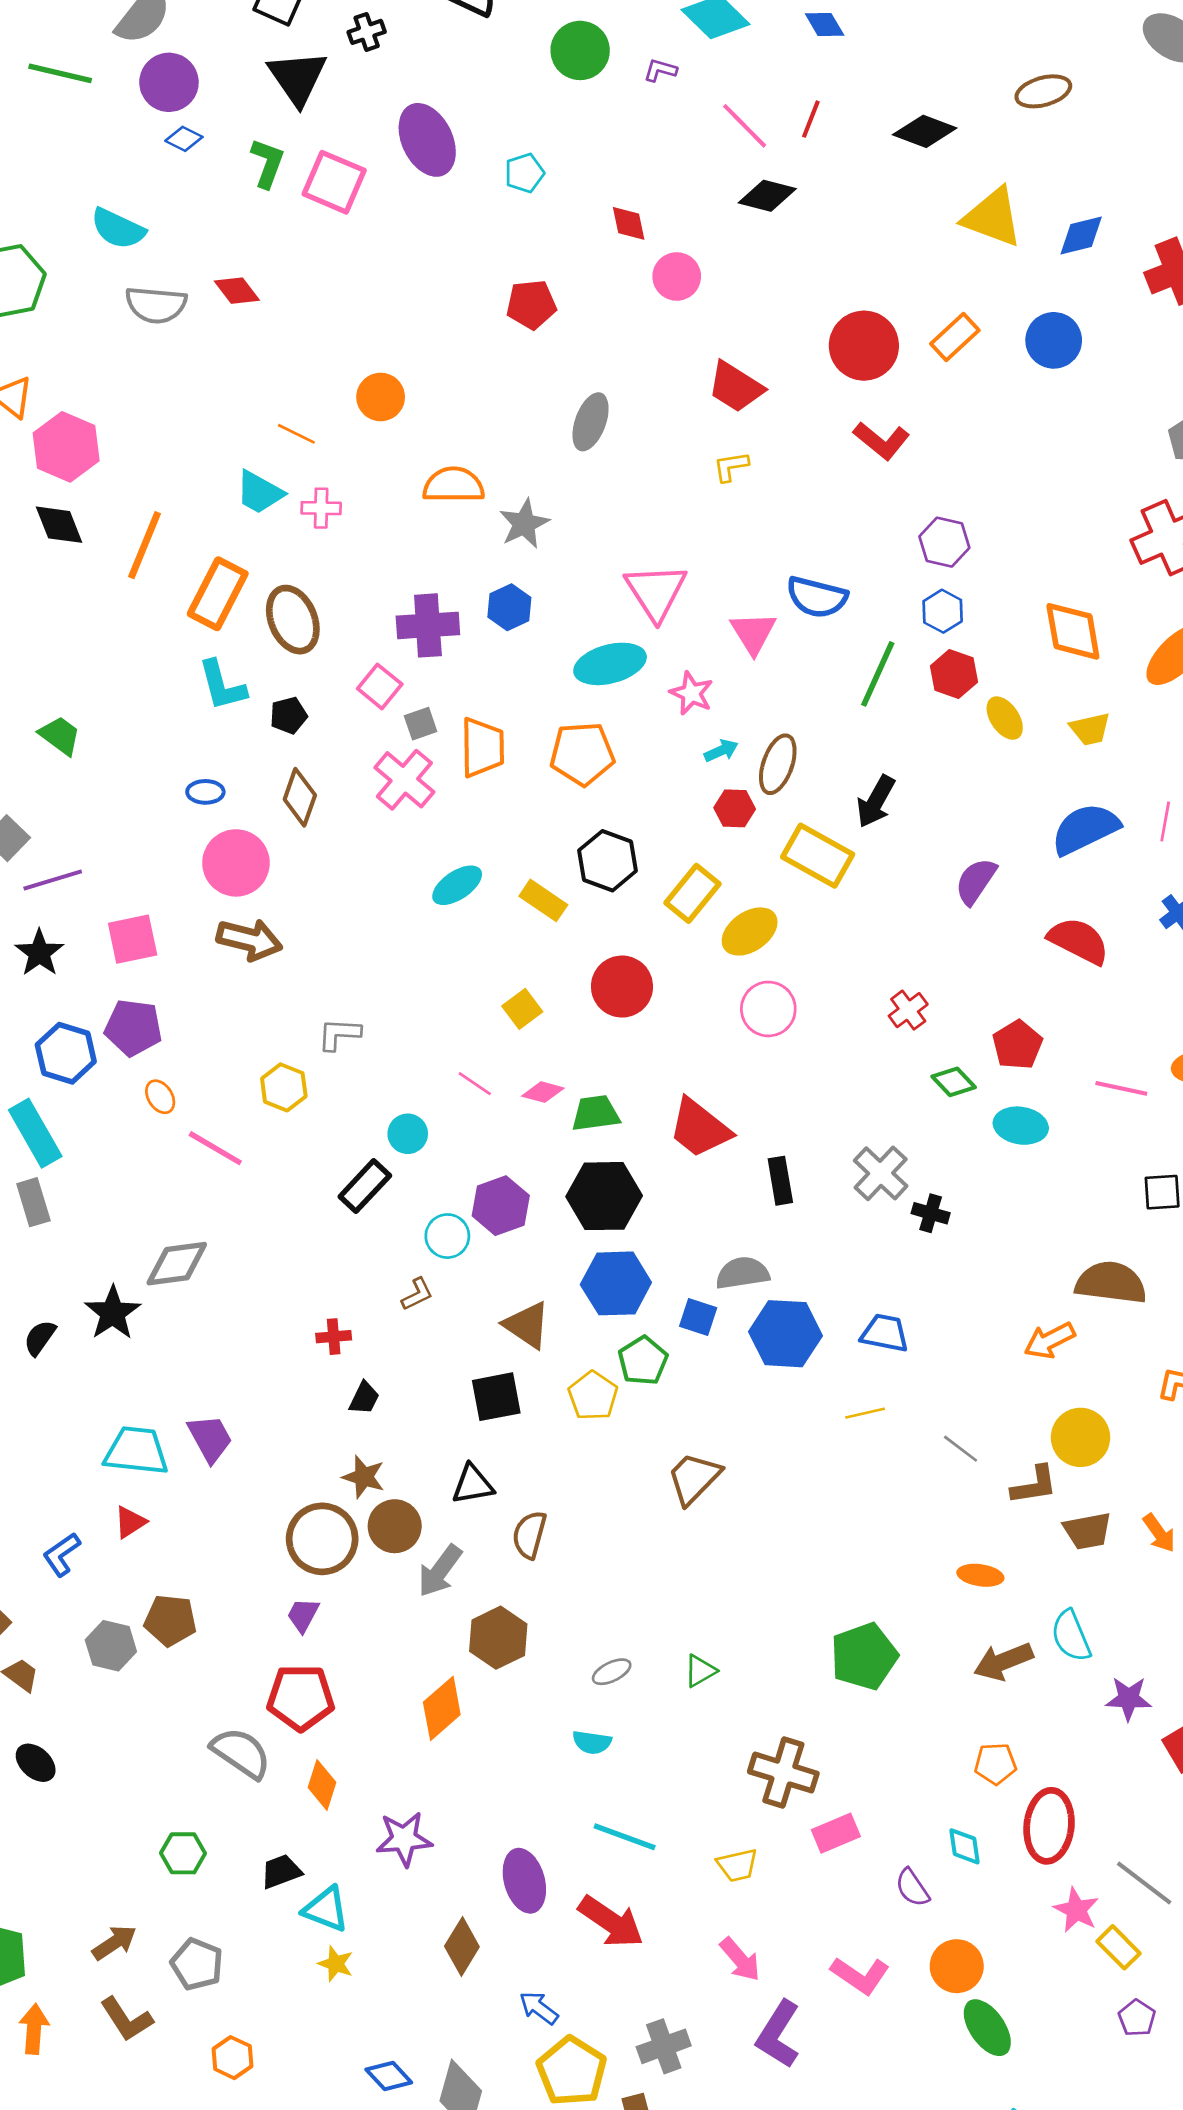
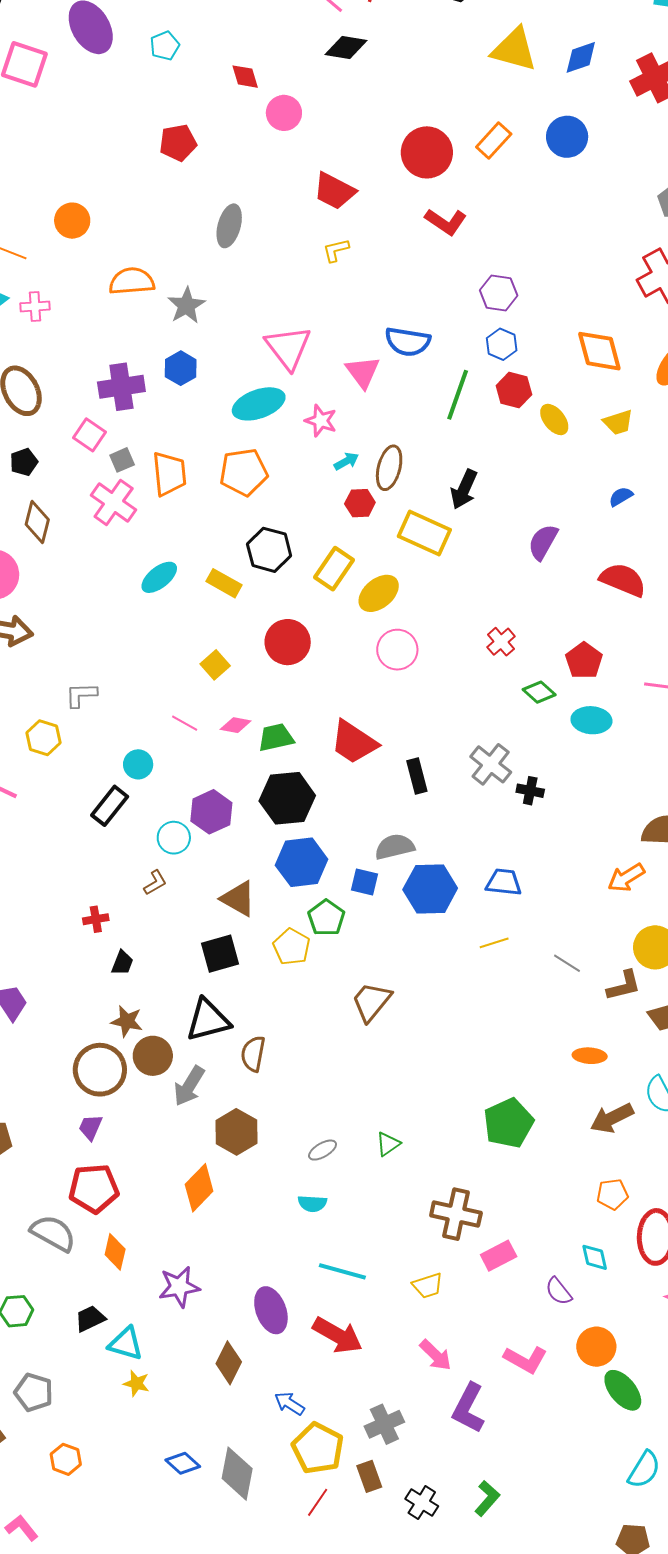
blue semicircle: (1085, 829) -> (621, 497), size x0.5
black triangle: (473, 1484) -> (208, 1020), size x1.4

